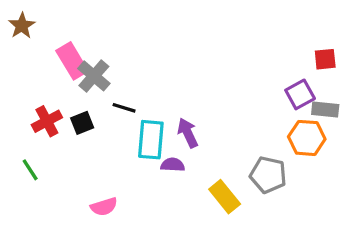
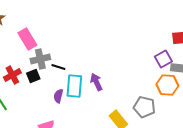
gray cross: (94, 76) -> (40, 59), moved, turned 36
purple semicircle: (173, 165) -> (58, 96), moved, turned -80

